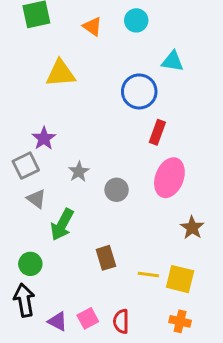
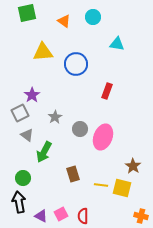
blue circle: (139, 91) -> (76, 64), moved
pink ellipse: (169, 178) -> (103, 137), moved
brown star: (192, 228) -> (133, 166), moved
orange cross: (180, 321) -> (141, 216), moved

